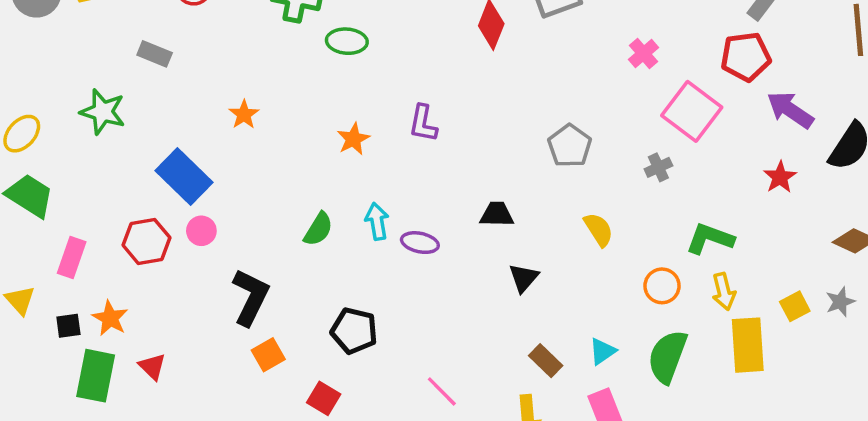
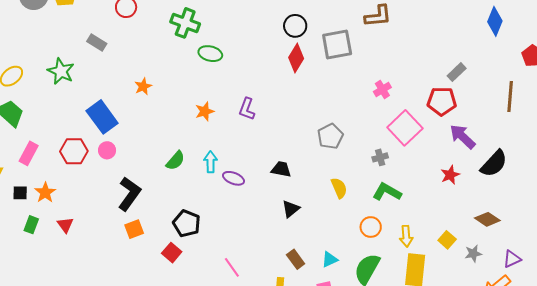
green L-shape: (710, 239) -> (387, 192), moved
yellow square: (795, 306) -> (447, 240), moved, turned -30
green rectangle: (96, 376) -> (31, 225), size x0.6
red square: (324, 398) -> (172, 253), moved

